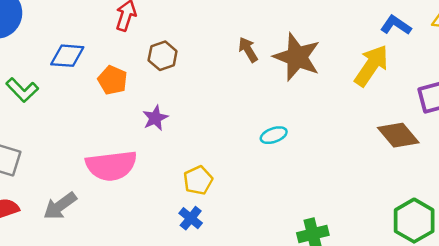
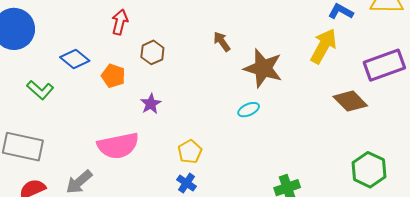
blue diamond: (67, 56) -> (75, 59), turned 40
brown star: (297, 57) -> (263, 68), moved

